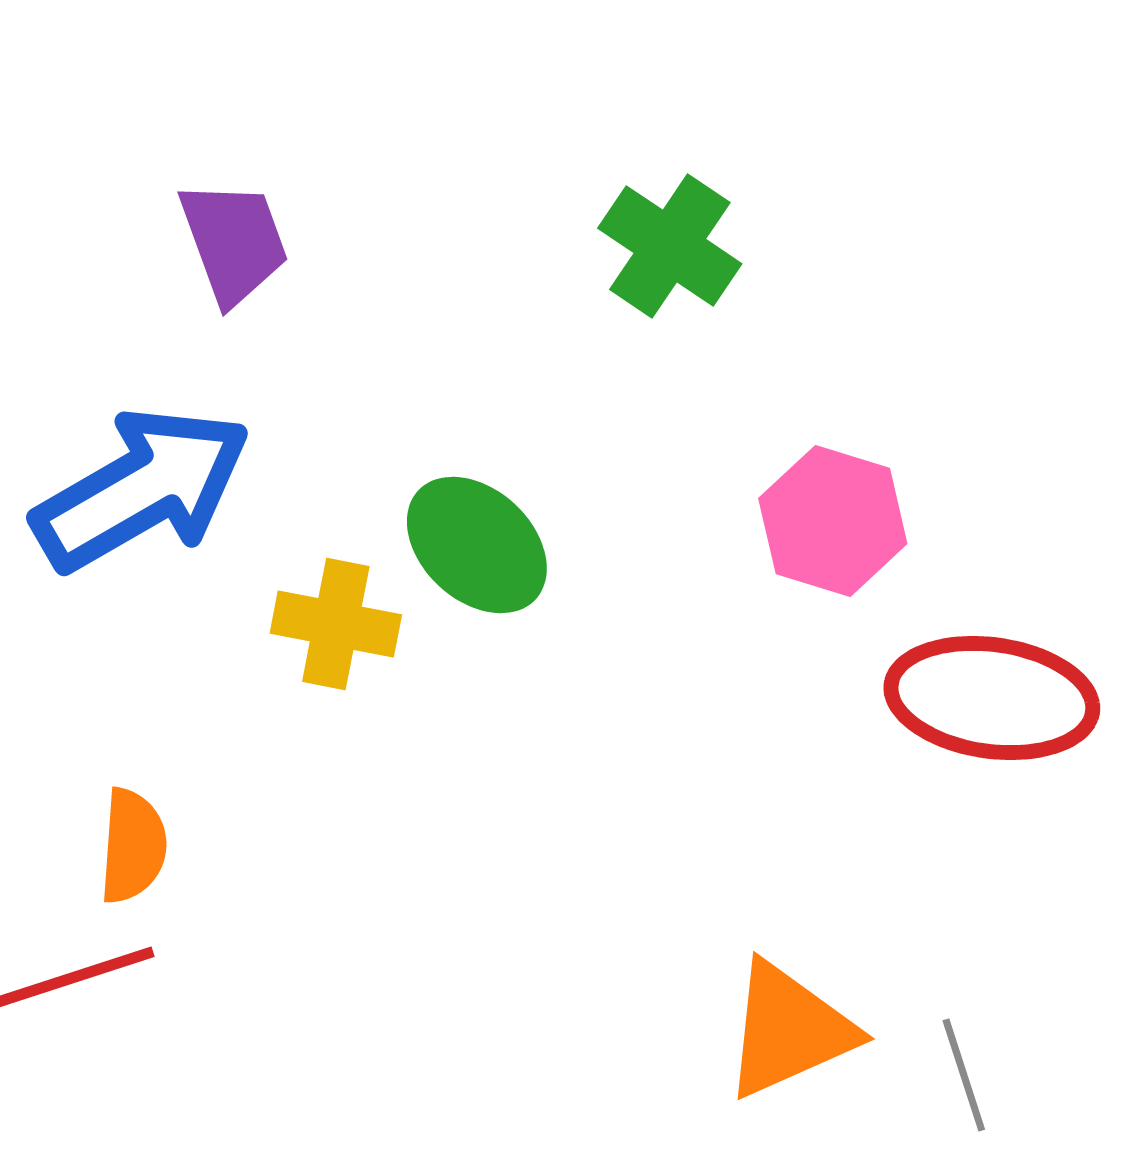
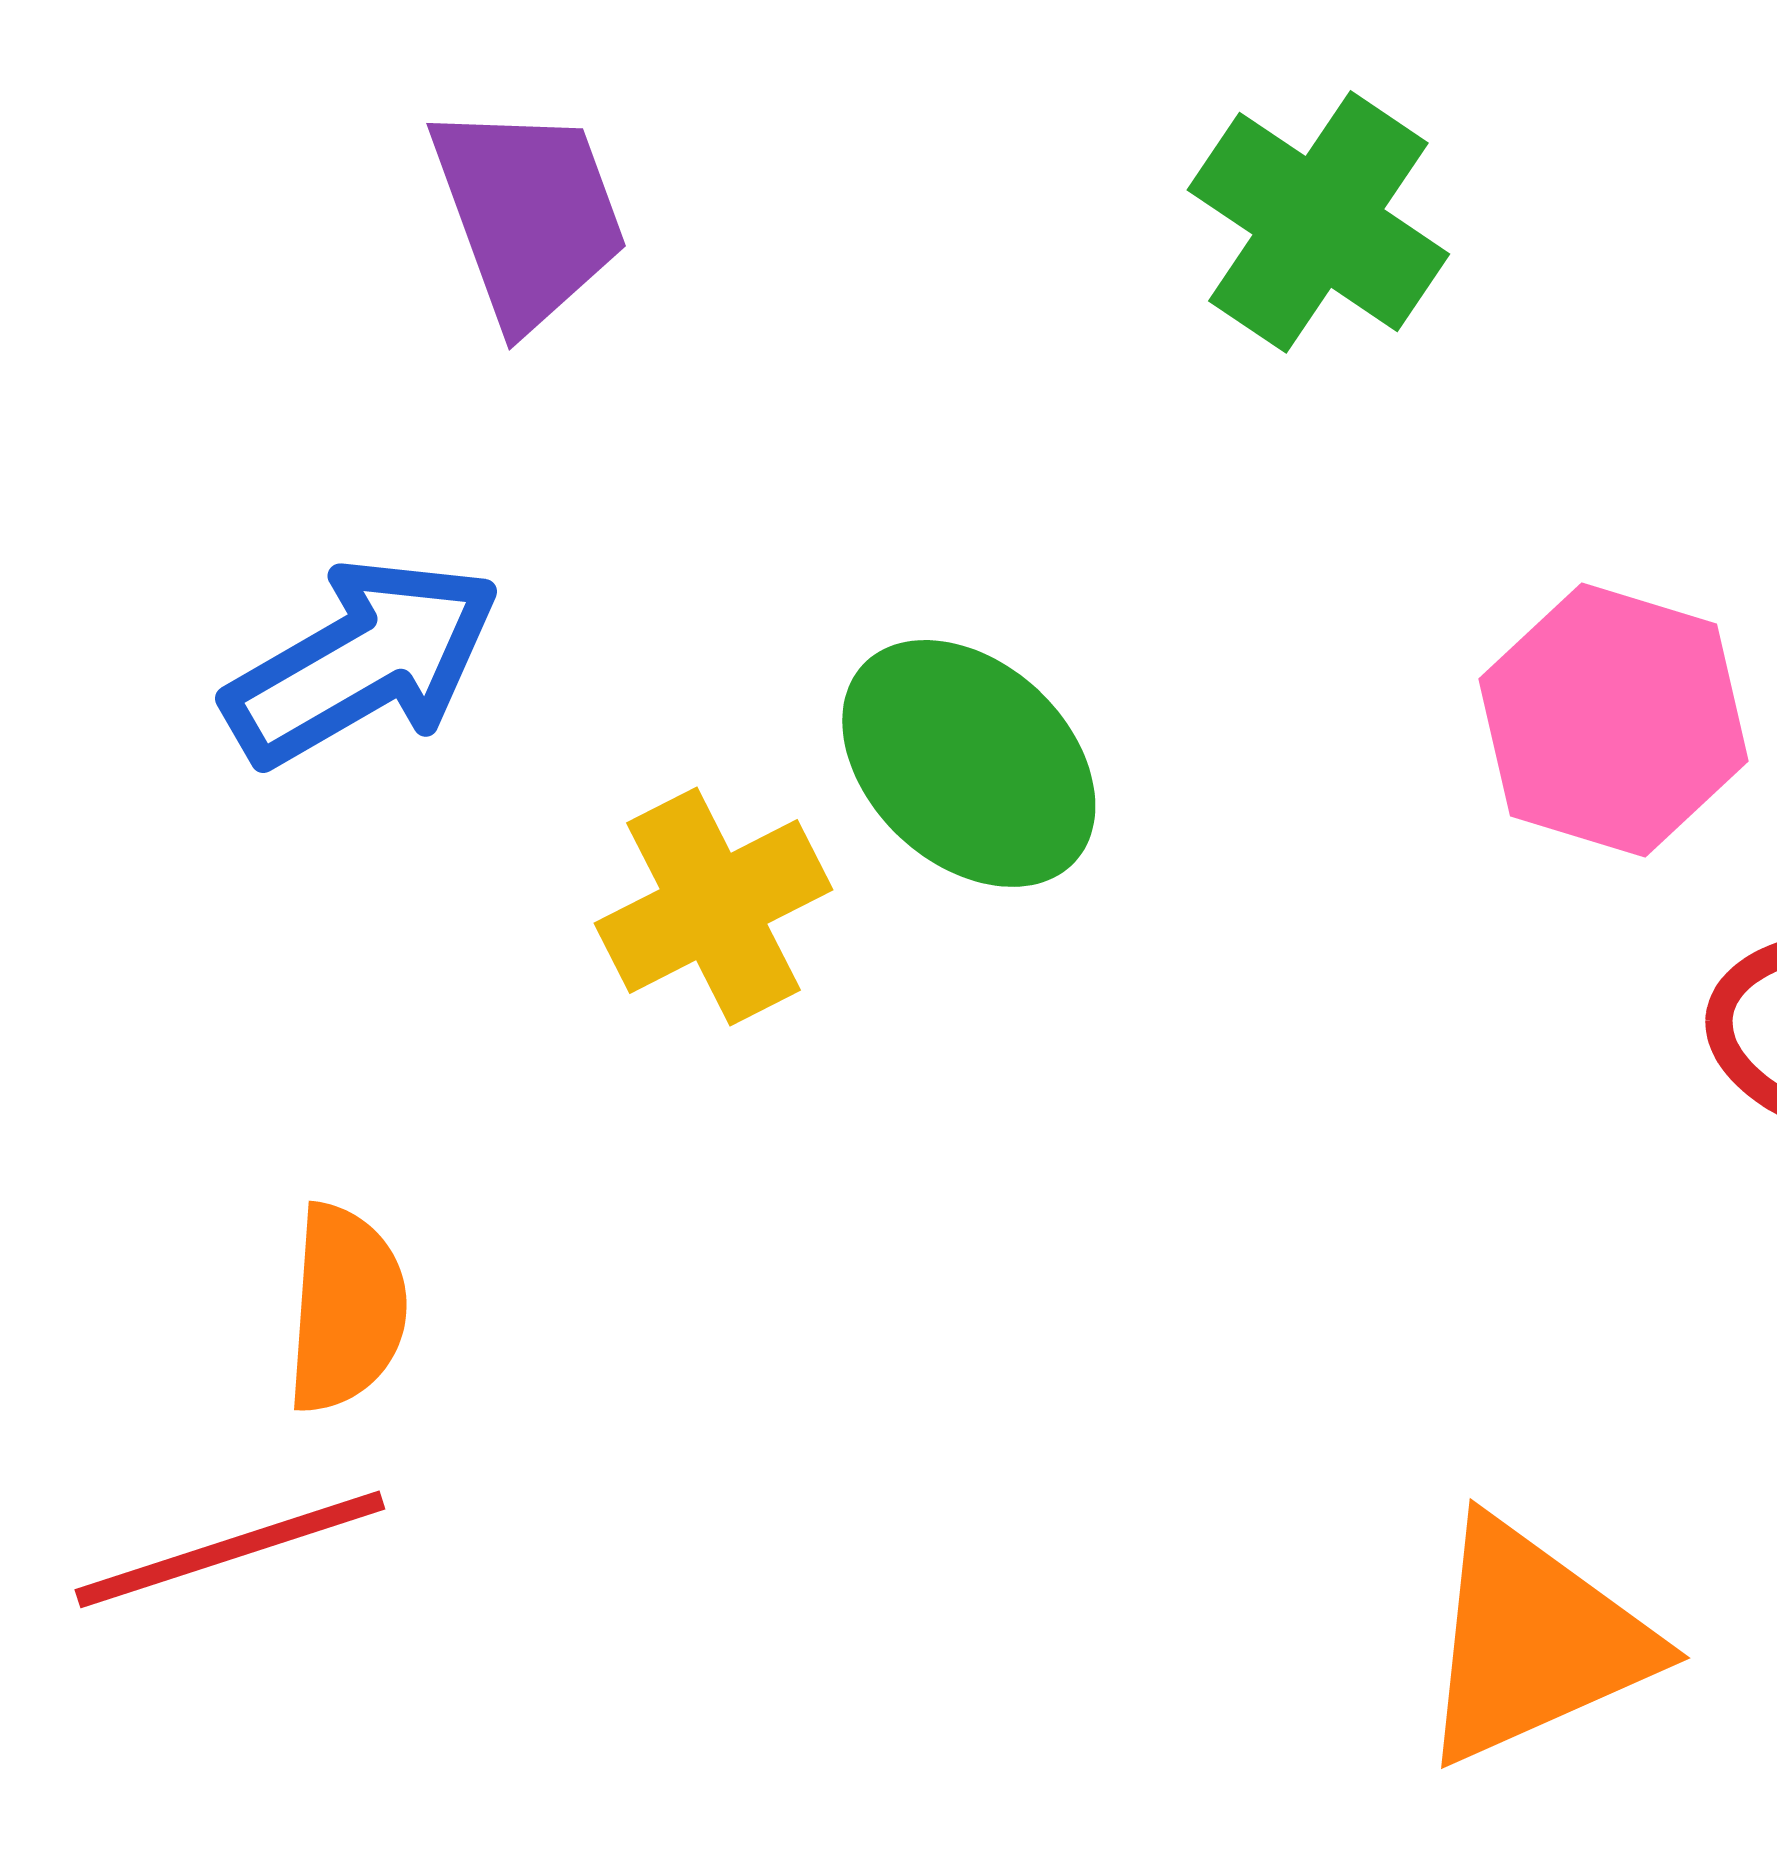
blue arrow: (142, 489) -> (362, 662), size x0.7
yellow cross: (336, 624) -> (713, 906), turned -38

